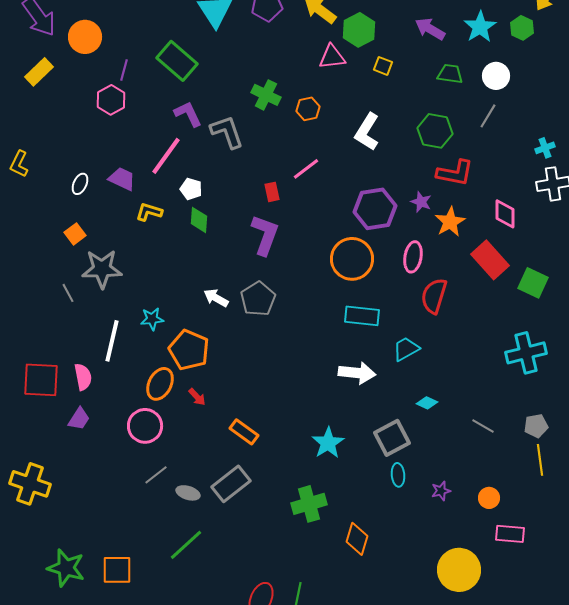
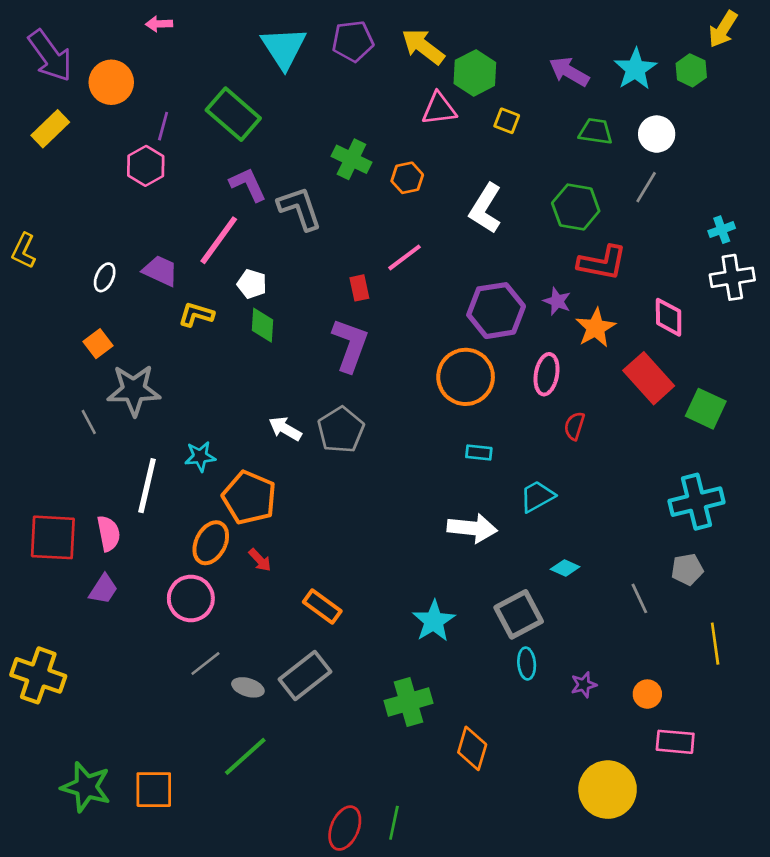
red semicircle: (434, 296) -> (574, 426), size x0.6
cyan rectangle: (362, 316) -> (479, 453), size x0.6
gray line: (483, 426) -> (639, 598), turned 35
gray pentagon: (536, 426) -> (687, 569), moved

